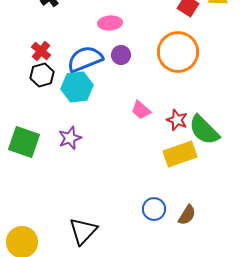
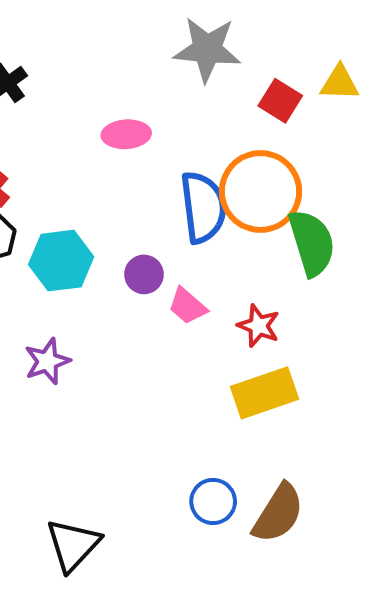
purple circle: (121, 55) -> (144, 274), moved
blue semicircle: (85, 59) -> (203, 207), moved, turned 105
green semicircle: (204, 130) -> (312, 243), moved, turned -152
brown semicircle: (187, 215) -> (278, 513), size x1.5

